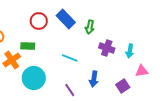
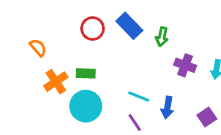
green rectangle: (28, 46) -> (86, 73), moved
cyan line: (70, 58) -> (139, 97), moved

